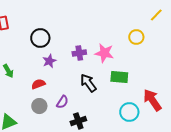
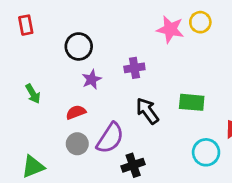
yellow circle: (136, 37) -> (200, 22), moved
pink star: (104, 53) -> (170, 29), moved
purple semicircle: (62, 102) -> (110, 138), size x1.6

